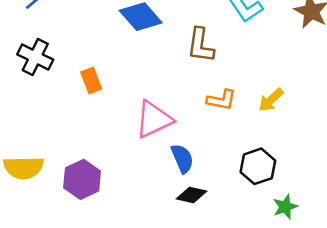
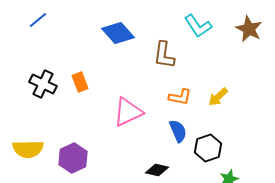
black cross: (35, 57) -> (43, 84), moved
blue semicircle: (182, 159) -> (178, 131), moved

